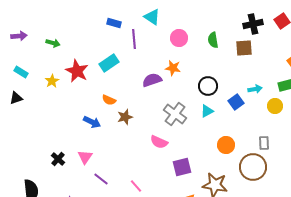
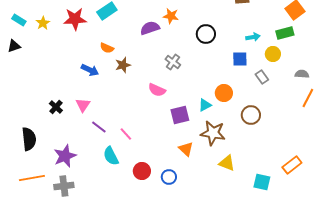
red star: (77, 71) -> (75, 19), turned -30
yellow star: (52, 81) -> (43, 23), moved
blue square: (236, 102) -> (240, 59), moved, turned 35
cyan triangle: (207, 111) -> (205, 105), moved
gray cross: (175, 114) -> (173, 62), size x0.7
gray rectangle: (264, 143) -> (262, 77), moved, turned -32
brown circle: (253, 167) -> (251, 115), size x0.7
pink line: (136, 186) -> (126, 134), moved

